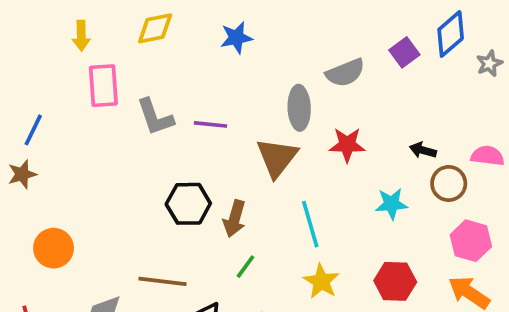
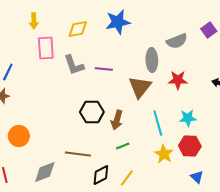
yellow diamond: (155, 28) -> (78, 29), moved
blue star: (236, 38) -> (118, 22), size x1.4
cyan star: (391, 204) -> (188, 118), moved
green line: (246, 267) -> (123, 146), turned 32
red hexagon: (395, 281) -> (190, 146), moved

